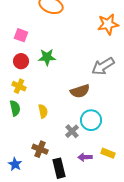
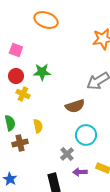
yellow cross: (19, 86) -> (23, 94), moved
gray cross: (72, 131) -> (67, 154), moved
brown cross: (40, 149) -> (20, 143), moved, turned -35

